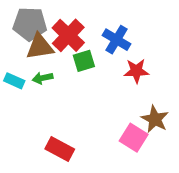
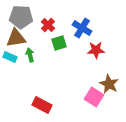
red cross: (68, 35) -> (48, 25), size x0.6
brown triangle: (40, 47) -> (16, 38), moved
green arrow: (43, 78) -> (30, 55), turned 88

